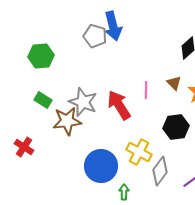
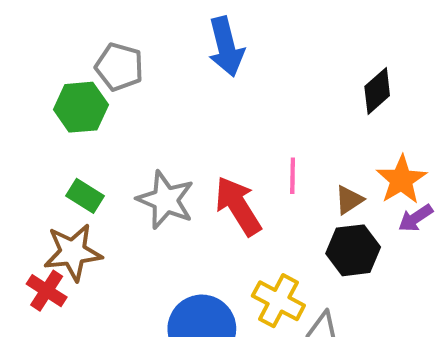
gray pentagon: (95, 36) -> (119, 67), moved
brown triangle: (174, 83) -> (349, 200), moved, turned 42
brown star: (67, 121) -> (73, 252), moved

